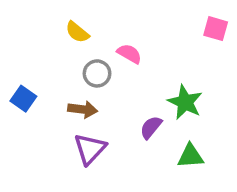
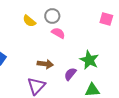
gray circle: (97, 73) -> (52, 16), moved
brown arrow: (83, 109) -> (45, 64), moved

